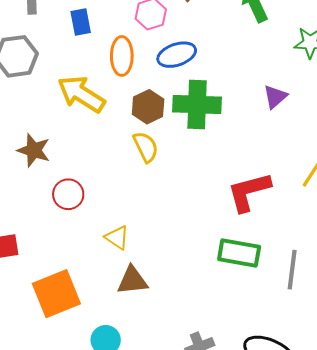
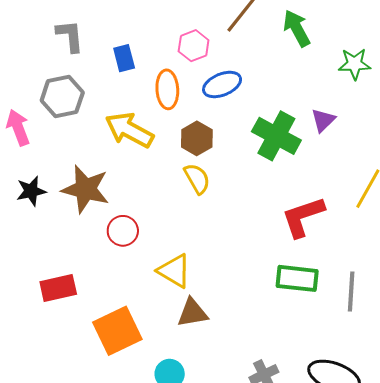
green cross: (197, 104) -> (276, 136), moved, turned 30
brown star: (34, 150) -> (86, 189), size x1.4
yellow triangle: (117, 238) -> (174, 271), size x1.4

